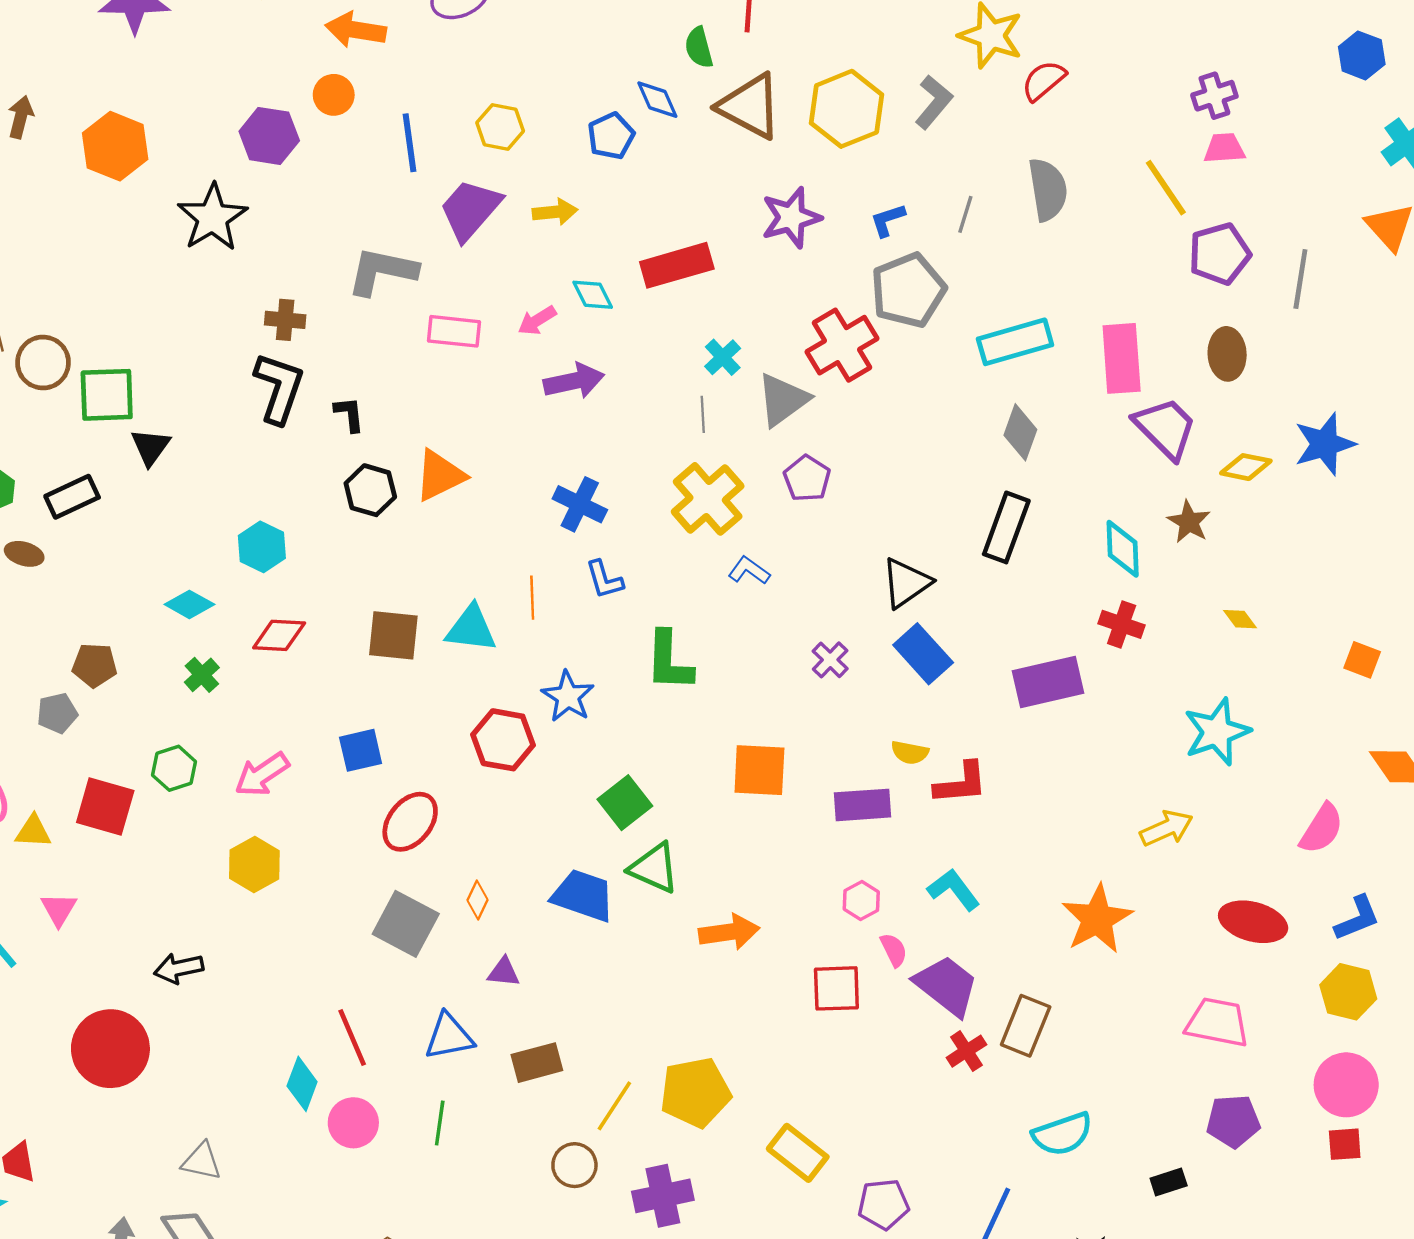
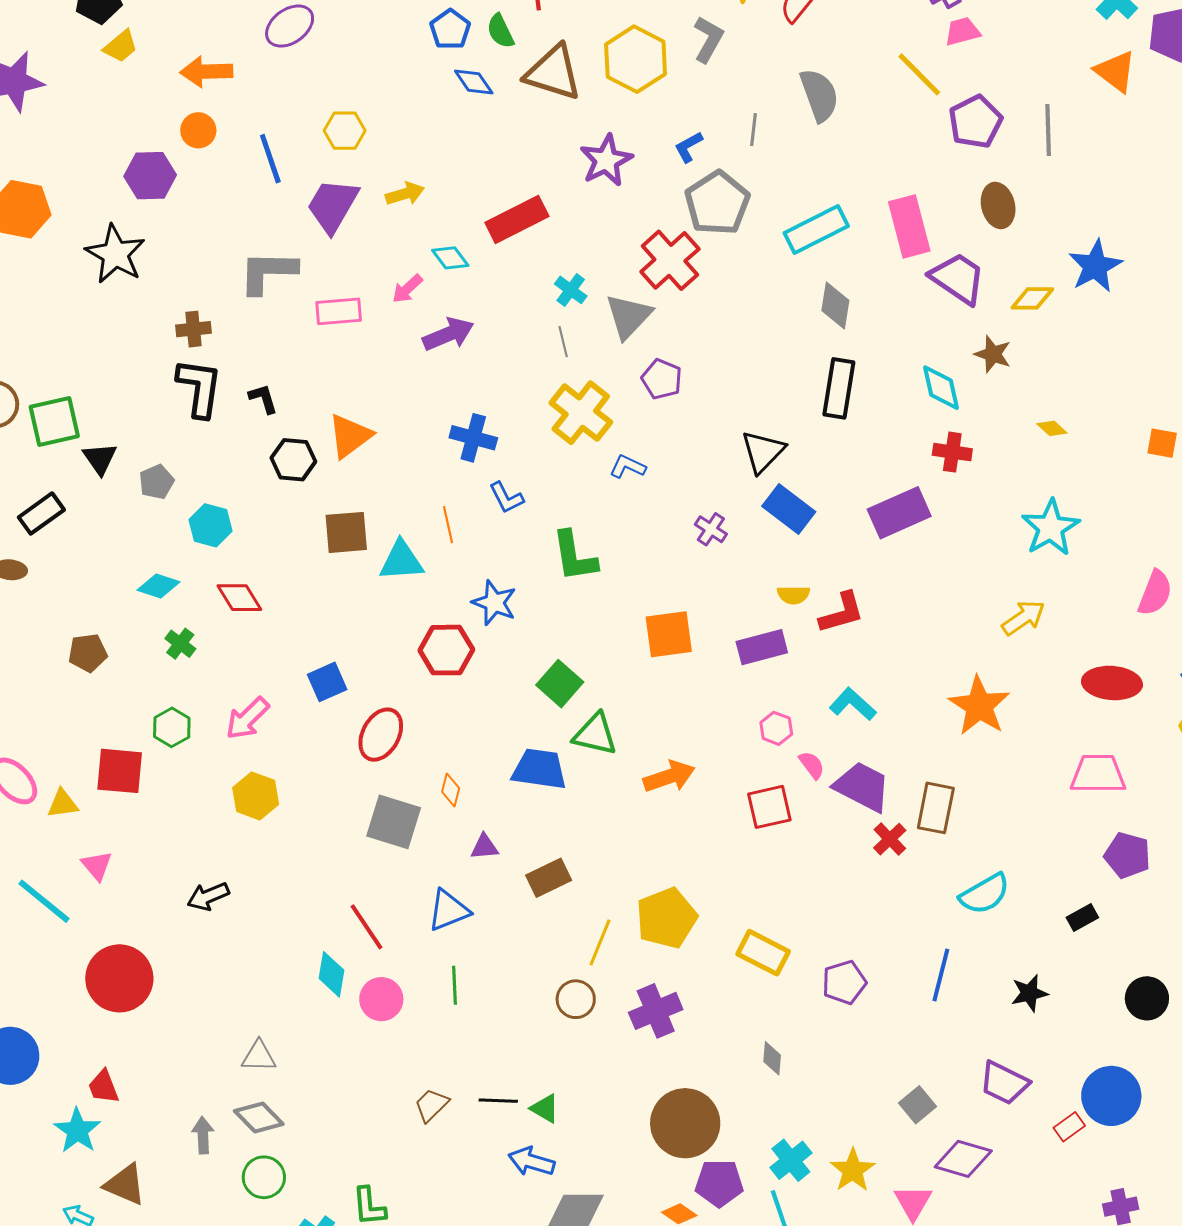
blue pentagon: (611, 136) -> (450, 29), moved
red diamond: (279, 635) -> (239, 598), turned 66
brown square: (393, 635) -> (346, 532), moved
gray pentagon: (57, 713) -> (157, 482), moved
red circle: (110, 1049) -> (119, 978), moved
brown rectangle: (537, 1063) -> (549, 878), moved
purple pentagon: (1233, 1121) -> (1127, 855), turned 30

